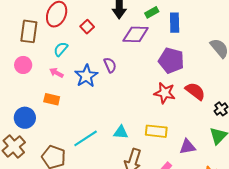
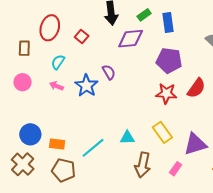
brown rectangle: (29, 31) -> (24, 48), size x0.7
red semicircle: (195, 91) -> (196, 88), turned 95
orange rectangle: (52, 99) -> (57, 144), moved
yellow rectangle: (156, 131) -> (162, 132), turned 55
purple triangle: (187, 147) -> (195, 144), size x1.4

